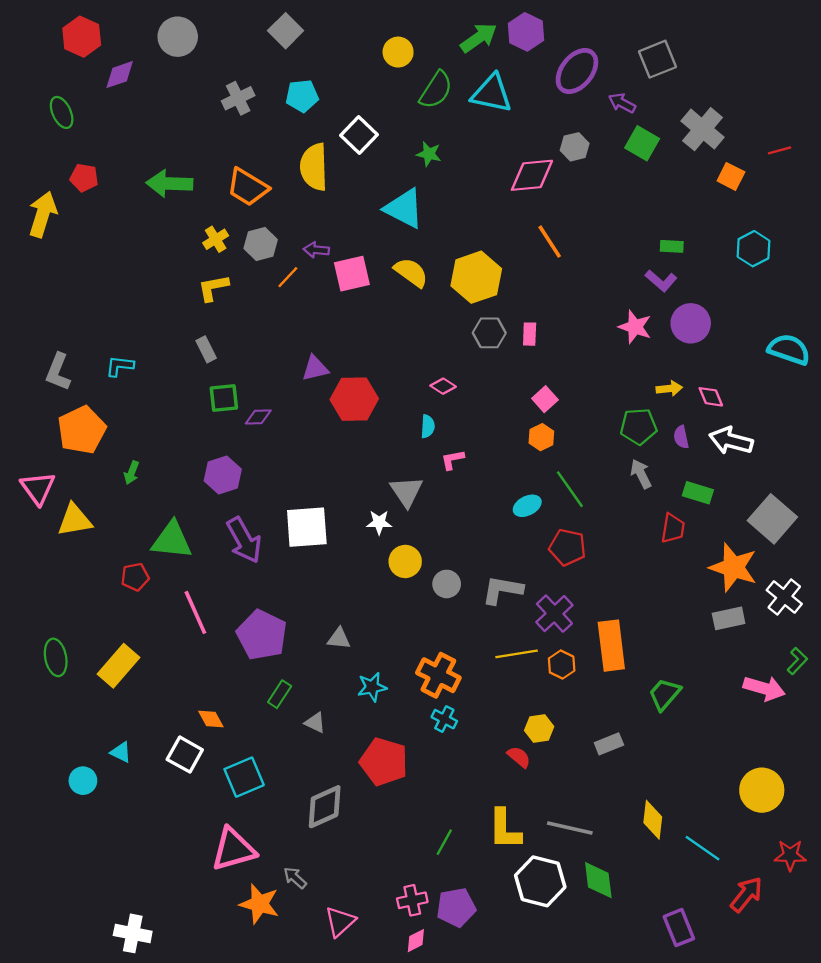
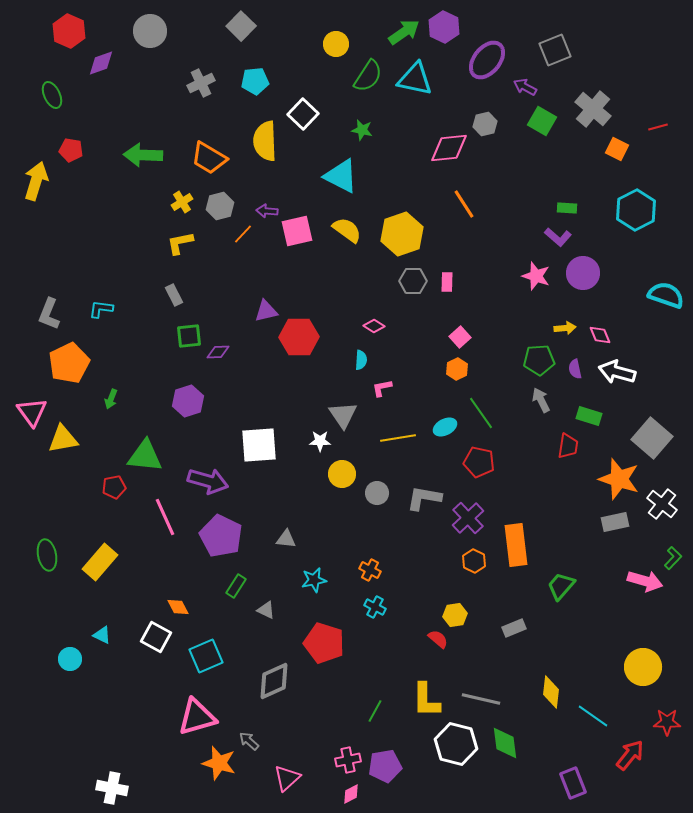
cyan hexagon: (753, 249) -> (636, 210), size x1.4
purple arrow: (244, 540) -> (208, 481), moved, turned -45
yellow line: (517, 654) -> (398, 438), moved
orange cross: (438, 675) -> (370, 570), size x0.6

